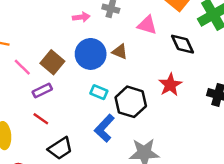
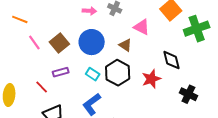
black diamond: (182, 44) -> (172, 60), moved
brown triangle: (120, 52) -> (125, 45), moved
purple rectangle: (42, 90) -> (61, 72), moved
black hexagon: (131, 102) -> (118, 73), moved

